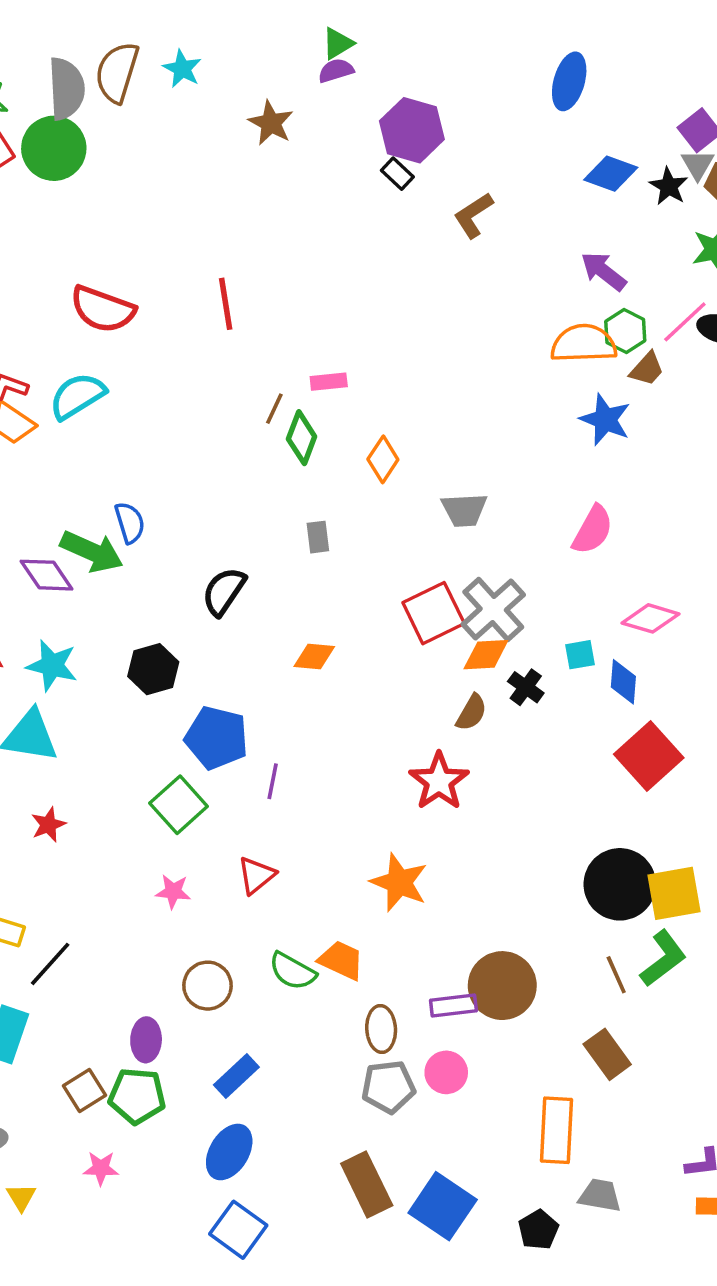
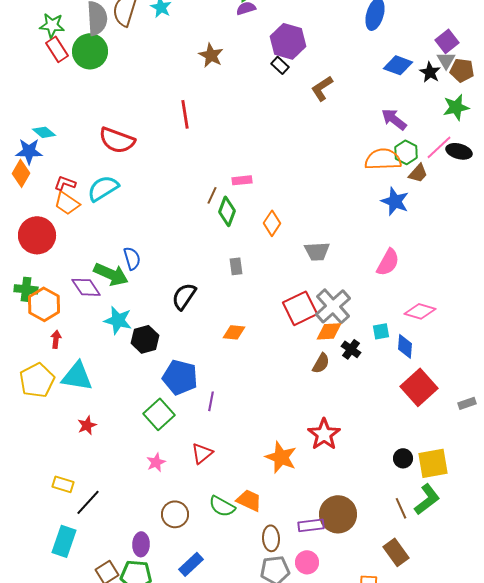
brown star: (271, 123) -> (211, 55), moved
red line: (226, 304) -> (185, 114), moved
cyan star: (52, 665) -> (118, 320), moved
red star: (439, 781) -> (324, 434), moved
black circle: (620, 884) -> (403, 458), size x0.5
pink star: (173, 892) -> (156, 462), turned -30

